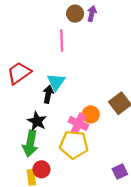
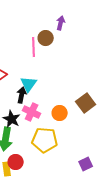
brown circle: (75, 14) -> (46, 38), moved
pink cross: (78, 123) -> (32, 112), moved

